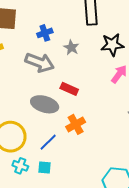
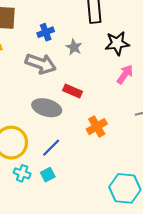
orange cross: (76, 124) -> (97, 127), moved
cyan square: (45, 168) -> (48, 175), turned -32

